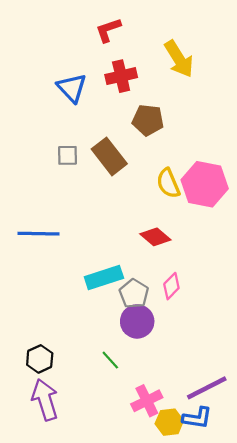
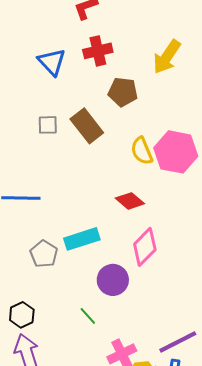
yellow arrow: (179, 59) -> (167, 57), moved, turned 66
pink diamond: (171, 286) -> (145, 247), size x1.5
gray pentagon: (134, 294) -> (44, 254), moved

